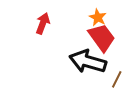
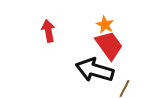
red arrow: (43, 23) -> (48, 31), turned -30

